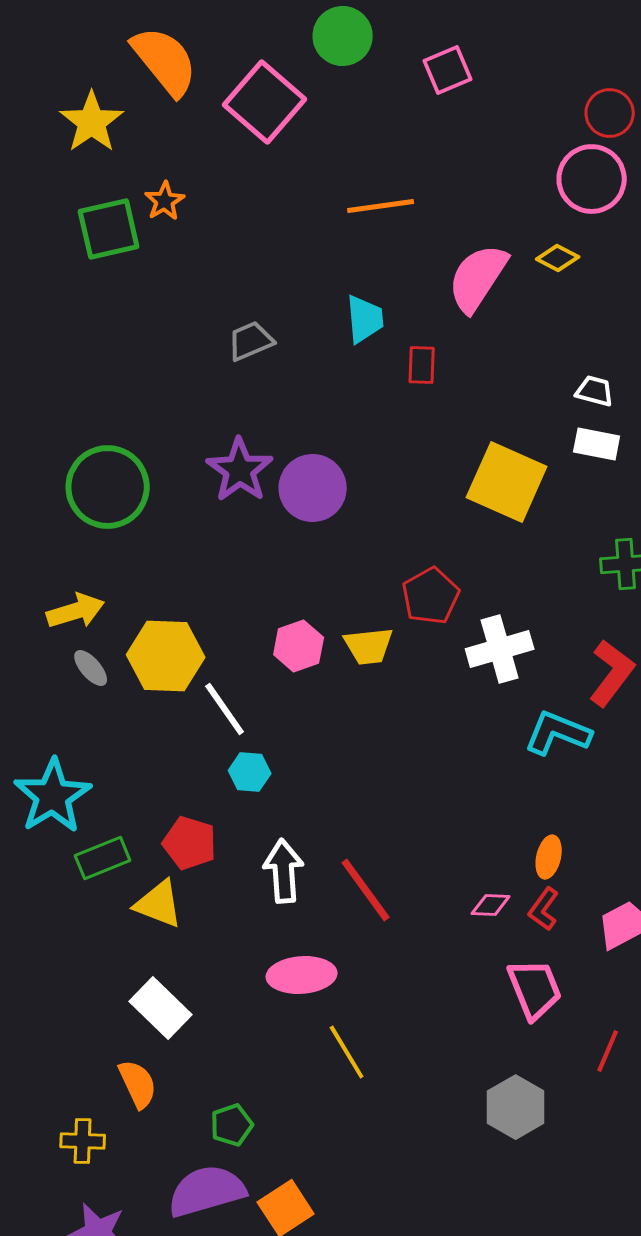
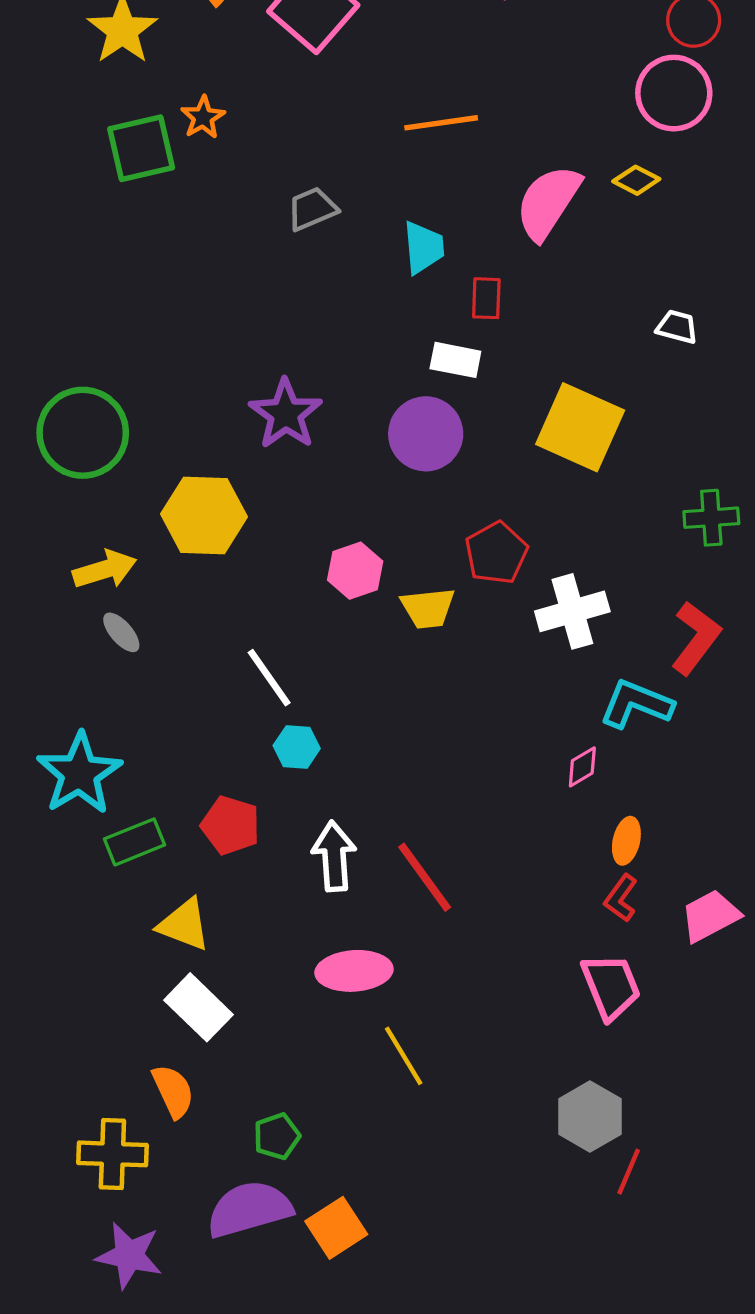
gray trapezoid: (251, 341) -> (312, 209), moved
white rectangle: (597, 444) -> (455, 360), moved
green circle: (108, 487) -> (83, 433), moved
purple circle: (313, 488) -> (426, 434), moved
pink hexagon: (299, 646) -> (355, 571), moved
yellow hexagon: (166, 656) -> (204, 515), moved
yellow triangle: (159, 904) -> (184, 925), moved
pink diamond: (491, 905) -> (582, 767), moved, turned -33
red line: (608, 1051) -> (629, 1172), moved
yellow cross: (83, 1141) -> (112, 1154), size x1.4

